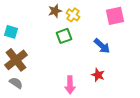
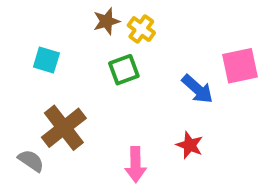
pink square: (115, 16) -> (240, 66), moved
cyan square: (11, 32) -> (46, 60), moved
brown cross: (16, 60) -> (64, 128), moved

